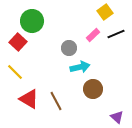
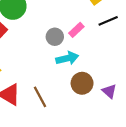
pink rectangle: (93, 35) -> (76, 30), moved
purple triangle: (117, 117) -> (109, 91), moved

